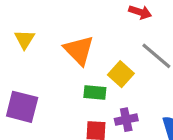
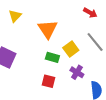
purple cross: (126, 120) -> (77, 72), moved, turned 32

